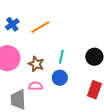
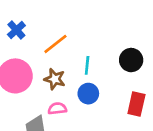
orange line: (40, 27) -> (55, 44), moved

